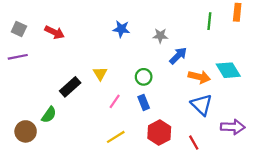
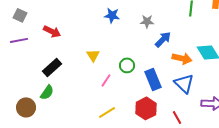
red arrow: (55, 32) -> (52, 31), moved
green circle: (144, 77) -> (127, 65), moved
black rectangle: (70, 87) -> (52, 67), moved
blue rectangle: (144, 102) -> (153, 79), moved, size x1.5

